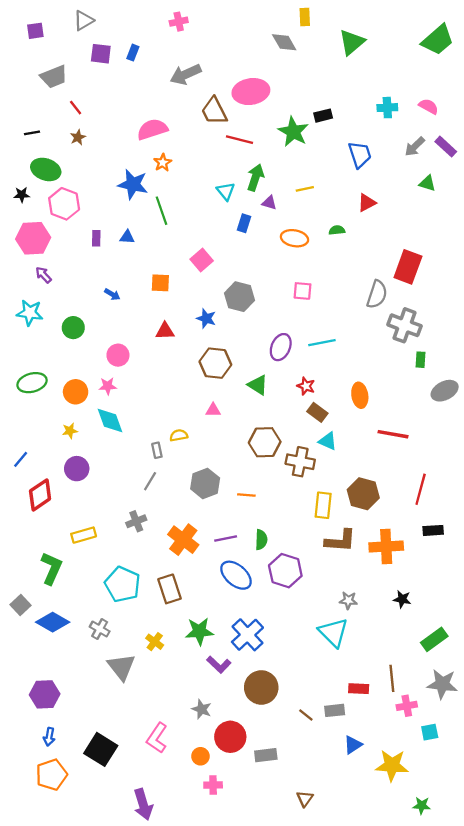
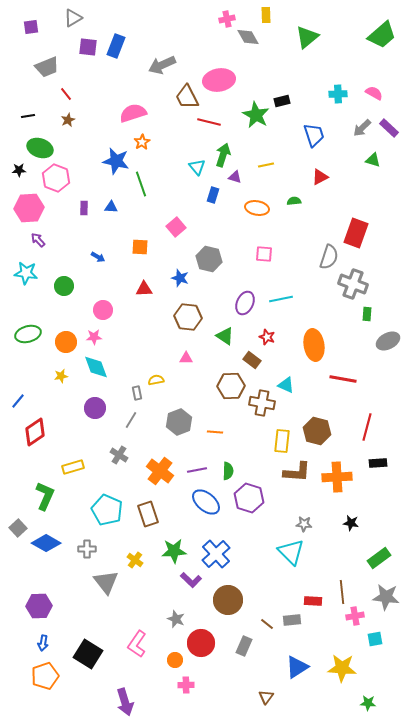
pink cross: (179, 22) -> (227, 19), moved
blue rectangle: (133, 53) -> (116, 46), size x1.6
orange ellipse: (360, 395) -> (314, 345), size x1.4
brown rectangle: (317, 412) -> (252, 360), moved
purple circle: (77, 469) -> (95, 408), moved
gray cross: (136, 521) -> (119, 455), turned -36
gray cross: (100, 629) -> (87, 549), turned -30
blue triangle: (353, 745) -> (297, 667), moved, size x1.4
gray rectangle: (266, 755) -> (244, 646), moved, turned -60

